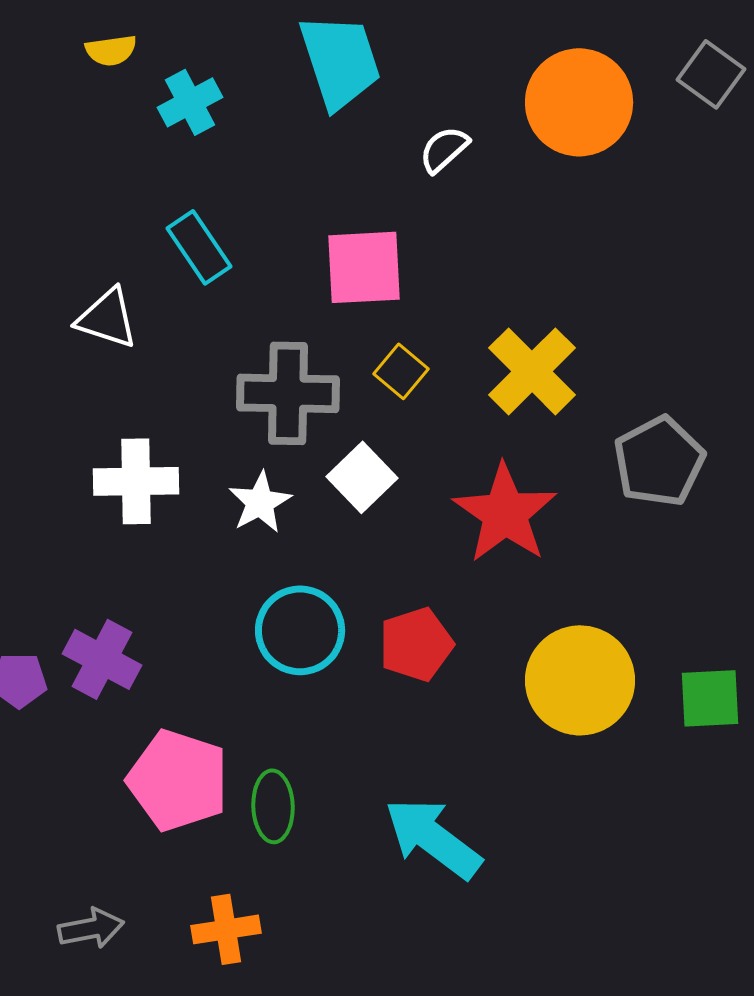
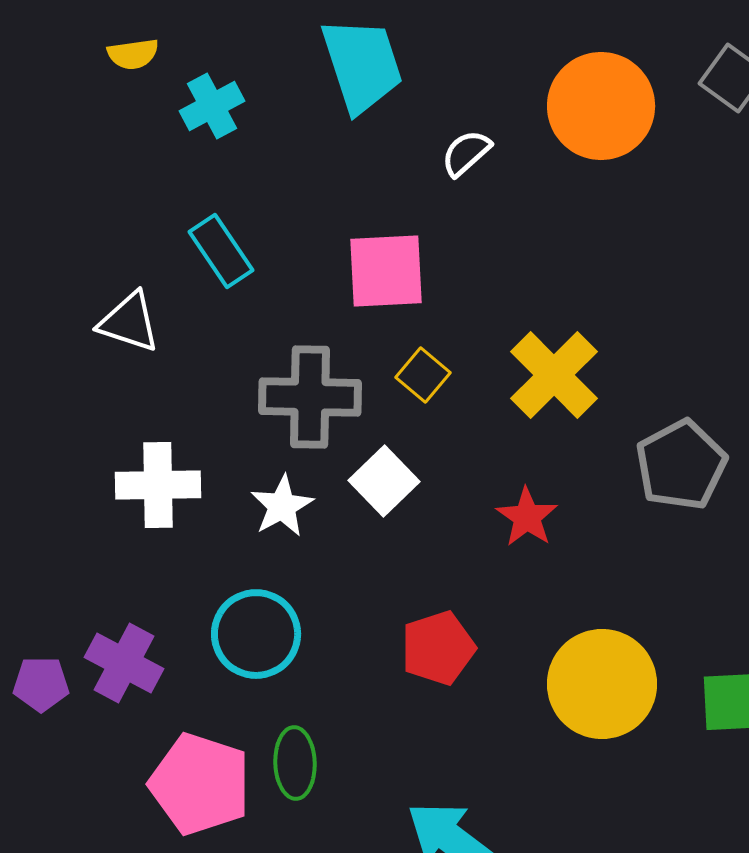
red star: (505, 513) -> (527, 517), size x0.6
cyan circle: (300, 630) -> (256, 634), moved
green ellipse: (273, 806) -> (295, 763), moved

